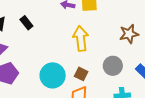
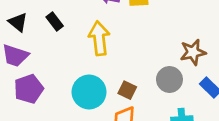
brown star: (129, 34) -> (193, 52), moved
yellow arrow: (81, 38) -> (99, 38), moved

